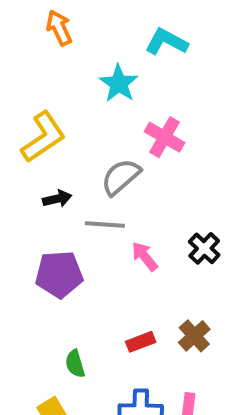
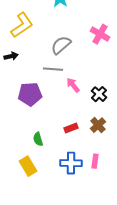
pink cross: (164, 137) -> (100, 34), moved
black arrow: (57, 199) -> (11, 56), moved
black cross: (204, 248) -> (99, 94), moved

